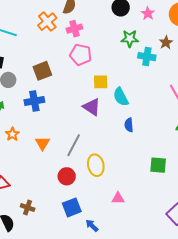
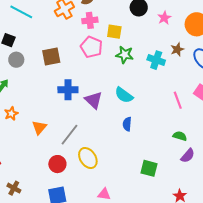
green star: (130, 39) -> (125, 55), moved
yellow square: (101, 82) -> (114, 32), moved
cyan semicircle: (121, 97) -> (124, 95), turned -36
blue cross: (34, 101) -> (68, 90), moved
yellow ellipse: (96, 165) -> (88, 158), turned -30

